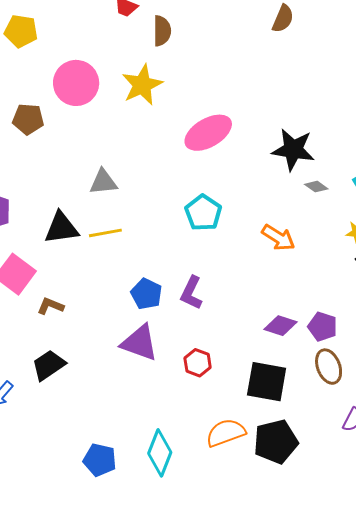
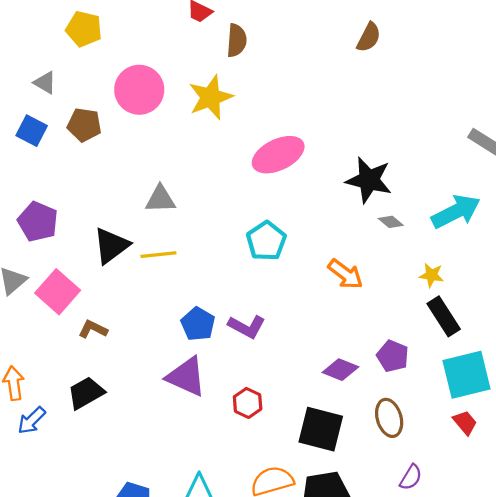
black triangle: (61, 228) -> (111, 246), turned -33
purple L-shape: (191, 293) -> (247, 327), turned -92
purple pentagon: (323, 327) -> (393, 356), moved

